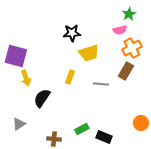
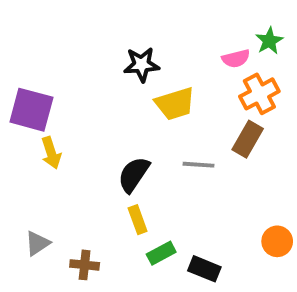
green star: (129, 14) -> (269, 41), moved
yellow rectangle: (70, 77) -> (138, 220), moved, turned -40
black semicircle: (42, 98) -> (134, 174), moved
brown cross: (54, 139) -> (85, 265), moved

